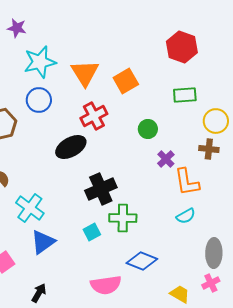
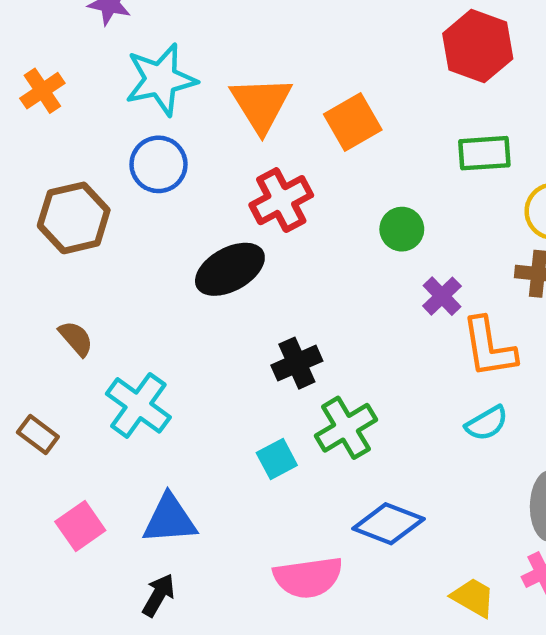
black cross: (101, 189) -> (297, 363), size x0.7
green cross: (123, 218) -> (346, 428), turned -32
blue triangle: (43, 242) -> (170, 519), moved, turned 32

